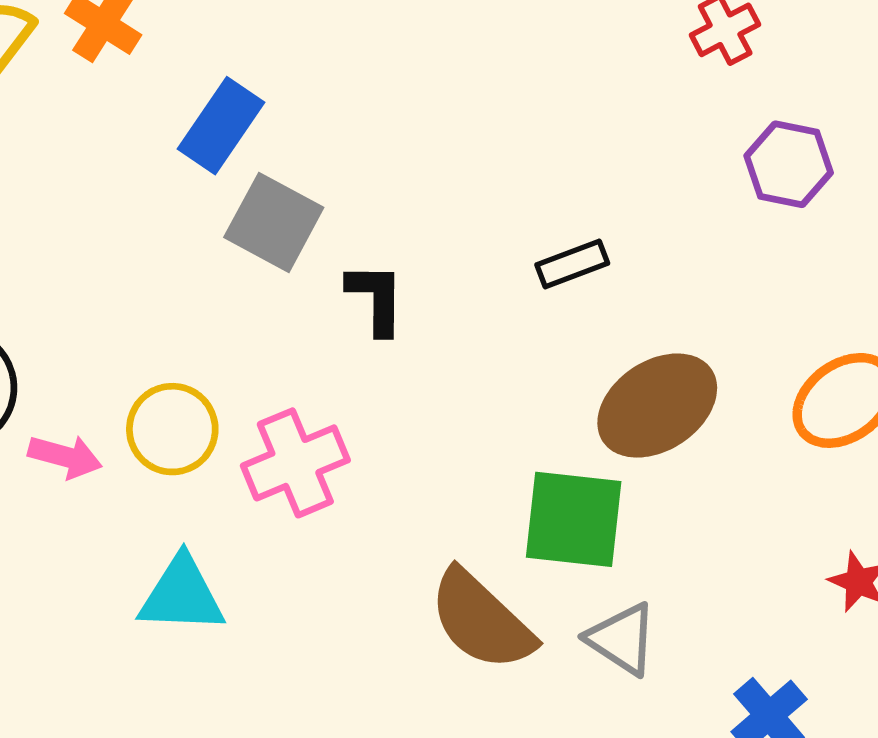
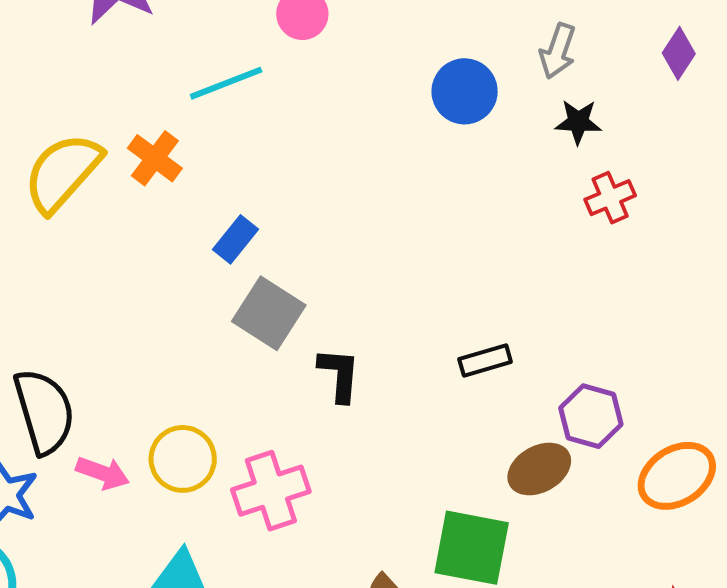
blue rectangle: (221, 126) -> (235, 239), size x0.7
purple hexagon: (789, 164) -> (591, 416), moved
brown ellipse: (657, 406) -> (539, 469), size x0.7

